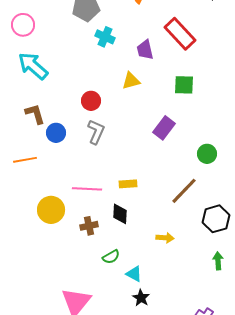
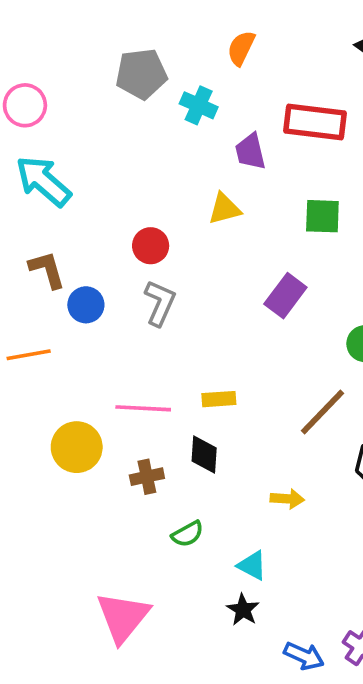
red rectangle: (180, 34) -> (315, 122), turned -40
cyan cross: (105, 37) -> (199, 105), moved
cyan triangle: (134, 274) -> (252, 565), moved

